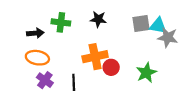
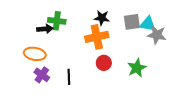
black star: (98, 19) -> (102, 18), moved
black arrow: (35, 33) -> (45, 29), moved
orange cross: (95, 57) -> (97, 37), moved

